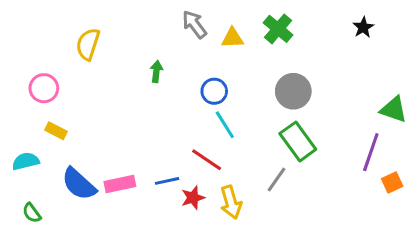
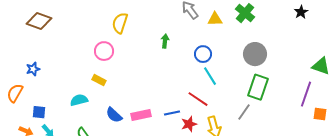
pink circle: (44, 88) -> (104, 51), moved
green rectangle: (298, 141) -> (258, 87), turned 55
orange square: (392, 183) -> (320, 114), turned 32
blue semicircle: (79, 184) -> (114, 115), size x0.7

